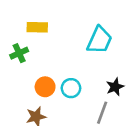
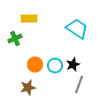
cyan trapezoid: (99, 40) -> (77, 29), turned -80
black star: (115, 87) -> (73, 65), moved

